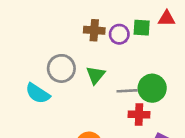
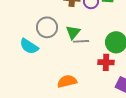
gray line: (127, 91) -> (81, 41), moved

